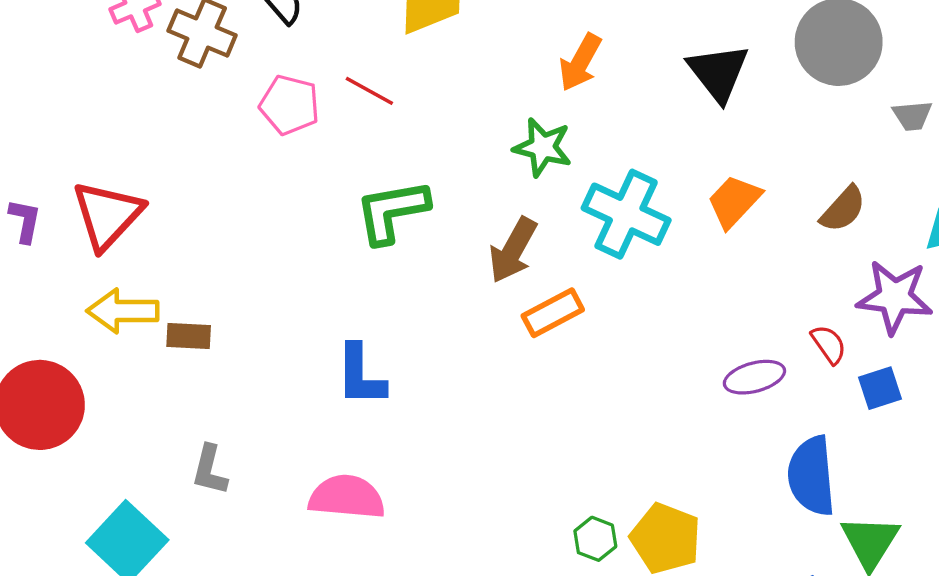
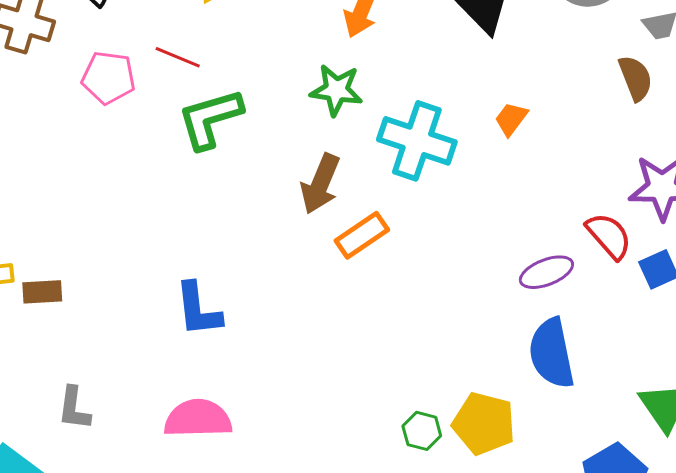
orange trapezoid: (734, 201) -> (511, 119), size x0.7
brown semicircle: (843, 209) -> (636, 78), moved, turned -57
green L-shape: (392, 211) -> (210, 119), moved
red semicircle: (829, 344) -> (609, 236), size x1.4
blue semicircle: (811, 476) -> (552, 353), moved

